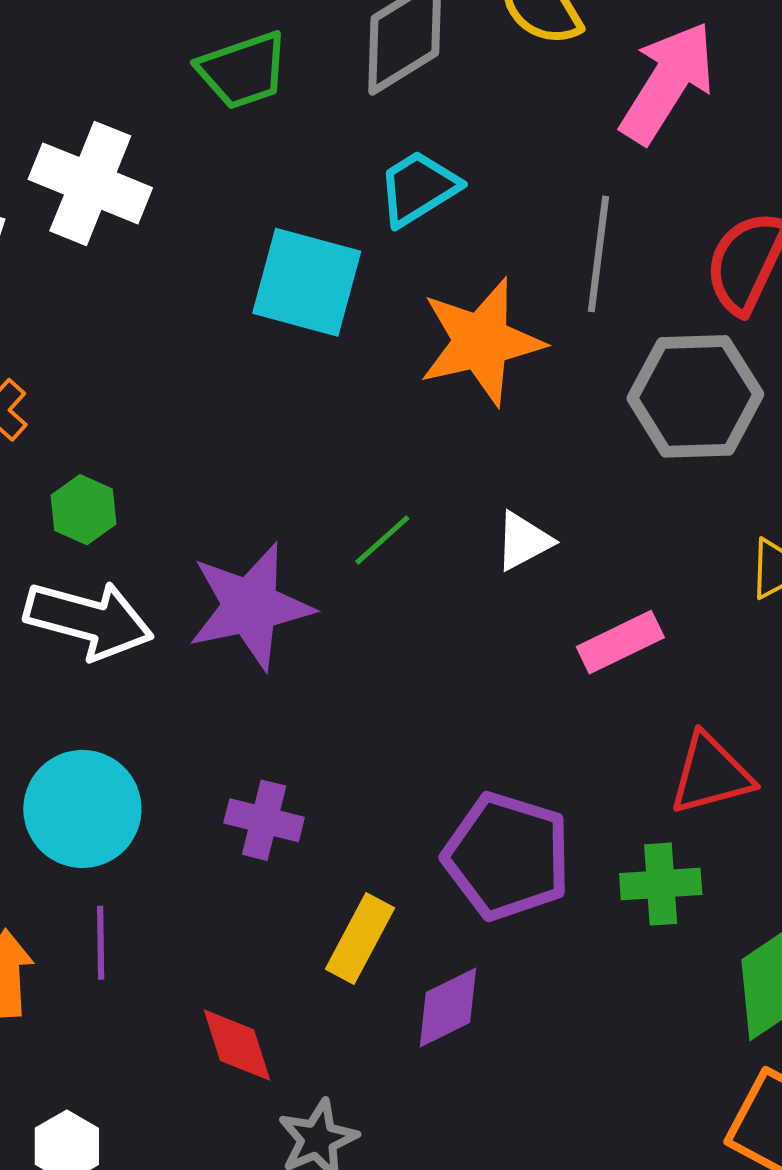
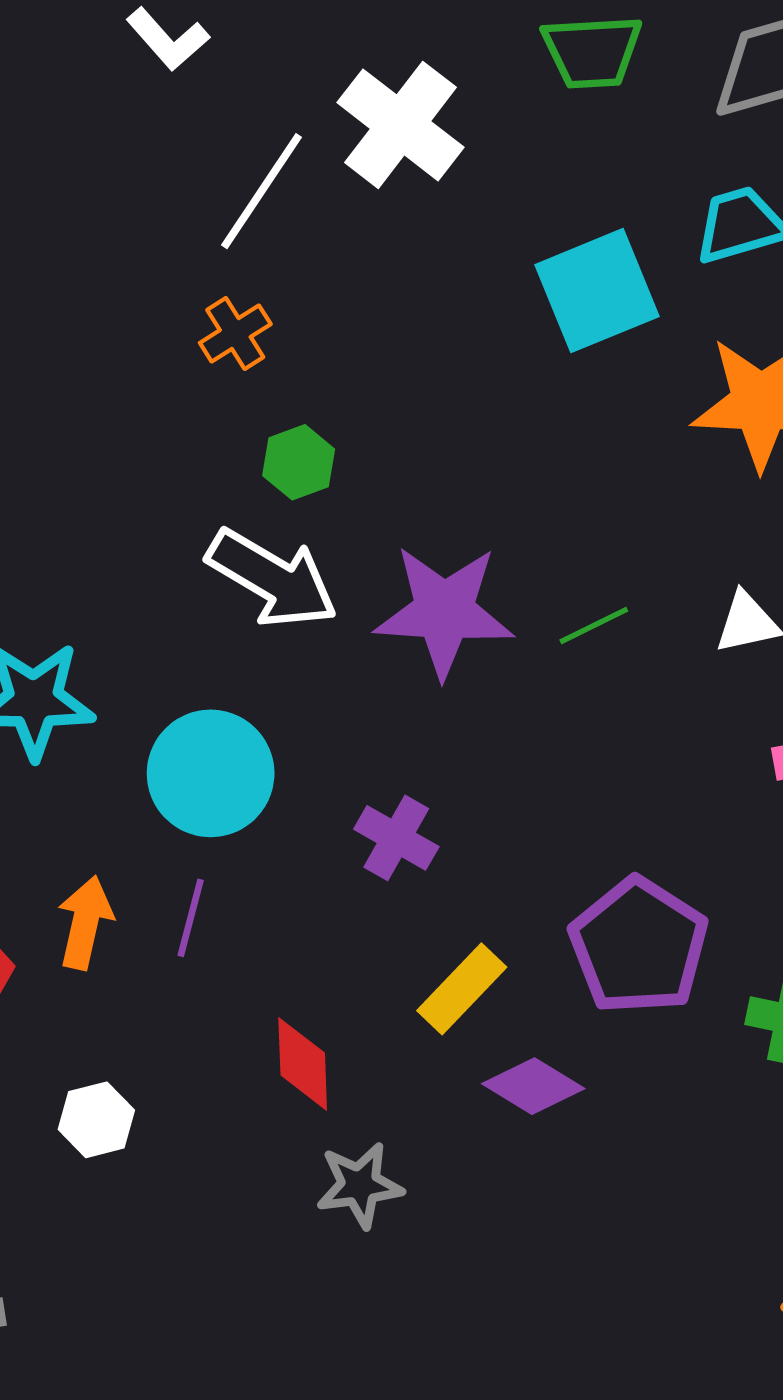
cyan square: (307, 282) -> (597, 291), turned 37
green line: (382, 540) -> (594, 626), moved
purple diamond: (448, 1007) -> (533, 1086), turned 42

